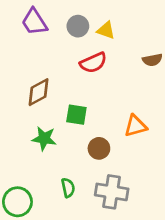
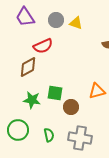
red semicircle: (93, 63) -> (43, 46), moved
green square: (76, 115) -> (55, 93), moved
green circle: (17, 202) -> (18, 130), moved

